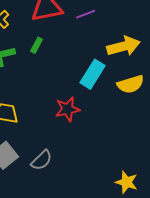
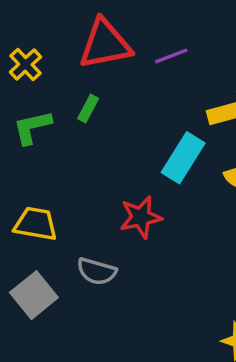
gray semicircle: (42, 160) -> (97, 271), moved, turned 60

